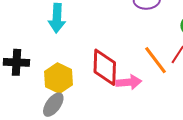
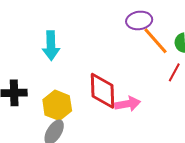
orange line: (156, 60) -> (156, 41), moved

